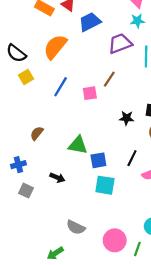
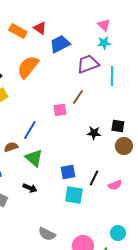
blue line: (61, 87) -> (30, 130), moved
brown semicircle: (37, 133) -> (11, 147), turned 32
green triangle: (78, 145) -> (34, 158), moved, turned 30
black line: (132, 158) -> (94, 178), moved

